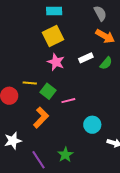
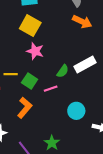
yellow square: (53, 36) -> (30, 26), turned -30
white rectangle: (86, 58) -> (85, 65), moved, size x1.5
green semicircle: (106, 63) -> (63, 71), moved

